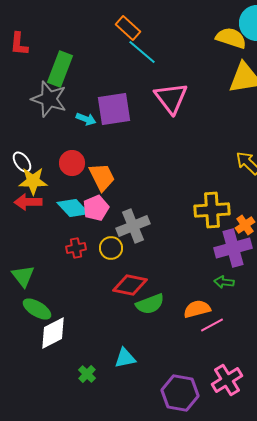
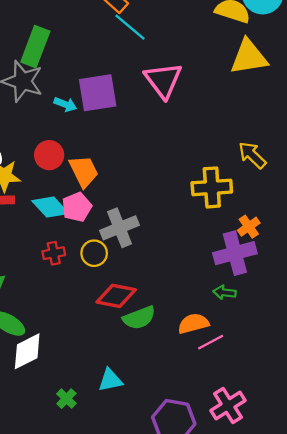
yellow cross: (212, 210) -> (212, 187), moved

